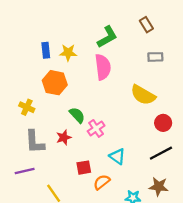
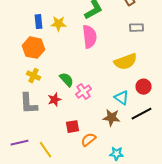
orange hexagon: (55, 83) -> (34, 48), moved
yellow semicircle: (143, 95) -> (126, 62), turned -50
yellow cross: (27, 107) -> (34, 76), moved
cyan triangle: (117, 156) -> (122, 98), moved
purple line: (25, 171) -> (20, 143), moved
brown star: (159, 187) -> (112, 118), moved

